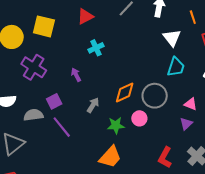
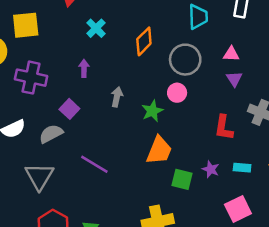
purple arrow: (76, 75) -> (84, 68), turned 48
orange diamond: (125, 92) -> (144, 41), moved
purple line: (62, 127) -> (94, 164), moved

